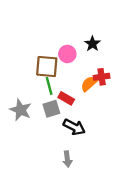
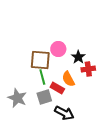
black star: (92, 44) -> (78, 57), moved
orange semicircle: (89, 84) -> (68, 79), moved, turned -77

